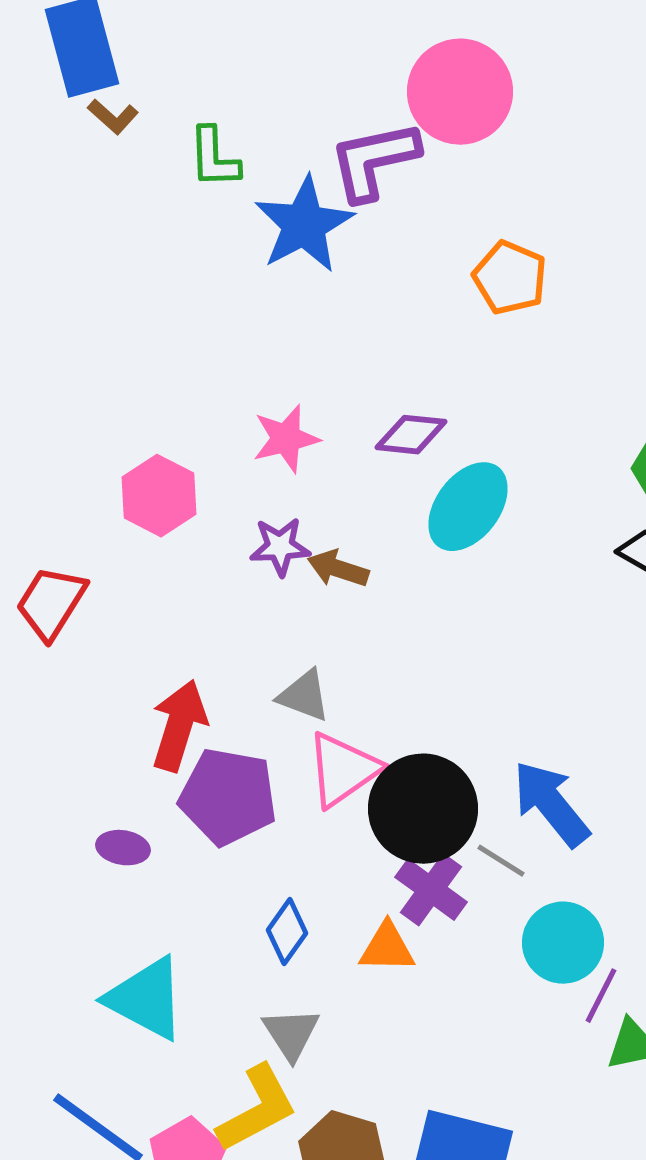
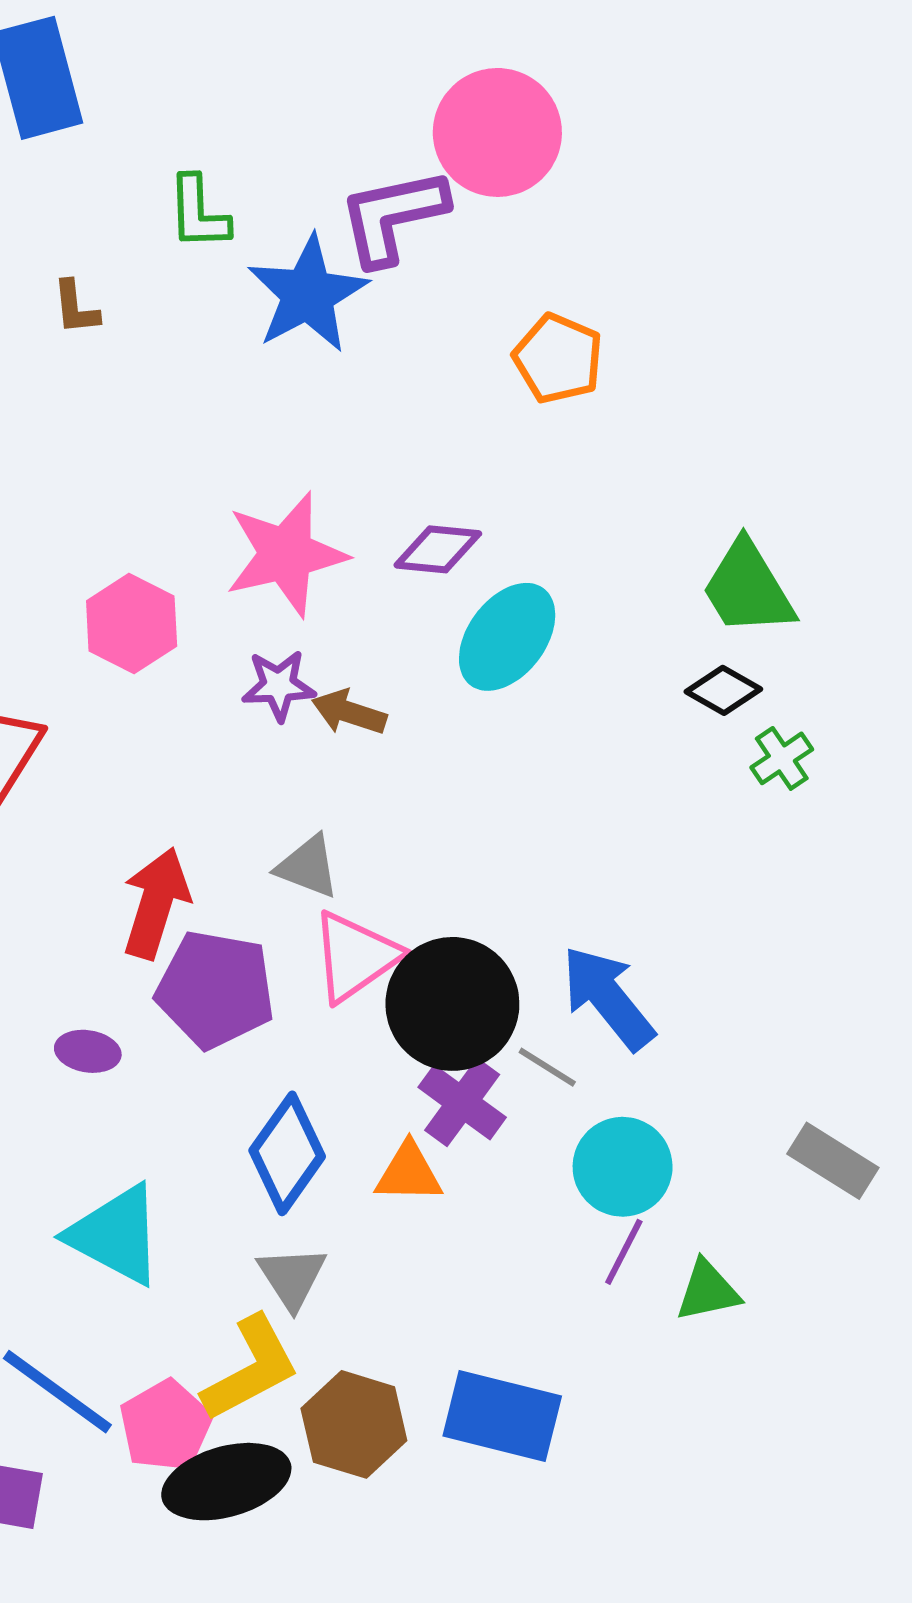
brown L-shape: (113, 117) -> (76, 308), moved, turned 42
pink star: (286, 439) -> (286, 554), size x1.5
blue diamond: (287, 932) -> (287, 1153), size x1.5
purple line: (601, 996) -> (624, 1252), moved

